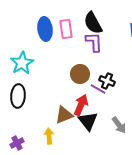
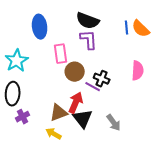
black semicircle: (93, 23) -> (88, 21), turned -40
pink rectangle: (66, 29) -> (61, 54), moved
yellow arrow: (49, 136) -> (54, 134), moved, turned -56
purple cross: (17, 143) -> (23, 117), moved

